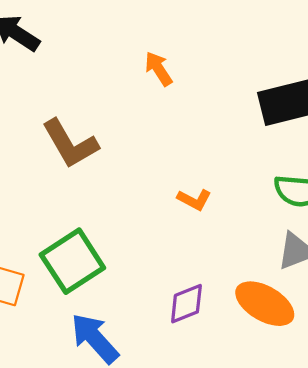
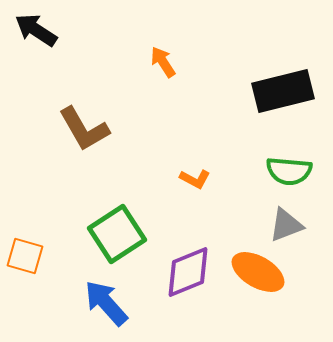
green square: (72, 261) -> (117, 234), moved
purple diamond: (186, 304) -> (188, 272), size x1.4

